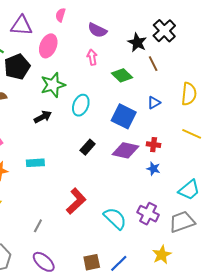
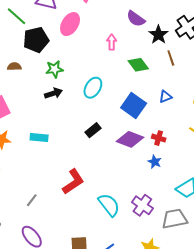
purple semicircle: (97, 30) -> (136, 19), moved
green star: (53, 85) -> (54, 69), moved, size x0.7

